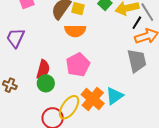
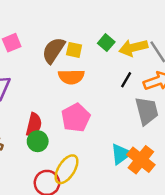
black line: (137, 23) -> (126, 80), moved
orange cross: (93, 99) -> (141, 160), moved

